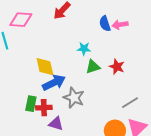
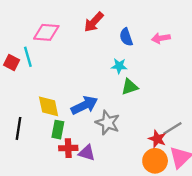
blue semicircle: (105, 24) -> (126, 37), moved
yellow diamond: (45, 67) -> (49, 106), moved
red star: (117, 67) -> (157, 139), moved
red cross: (44, 108) -> (68, 148), moved

